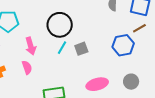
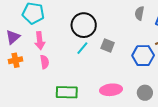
pink arrow: (31, 46) -> (40, 41), moved
gray square: (81, 49) -> (108, 46), moved, turned 32

